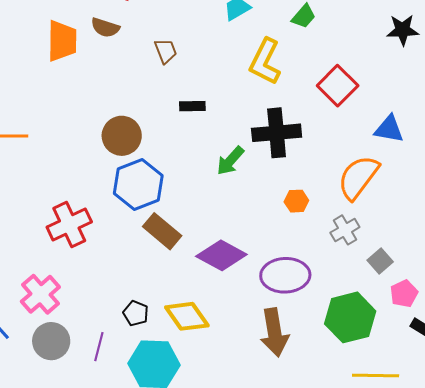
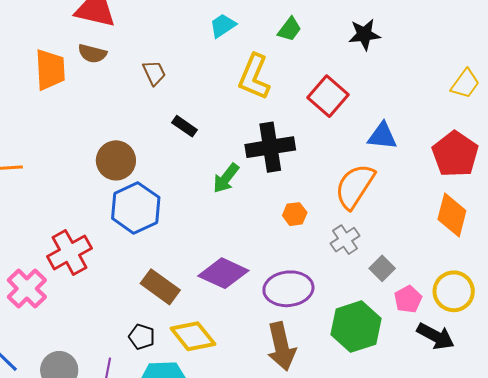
black star: (403, 30) -> (364, 34), moved
black rectangle: (192, 106) -> (185, 126), turned 40
brown rectangle: (162, 231) -> (160, 287), moved
pink cross: (40, 294) -> (27, 289), moved

